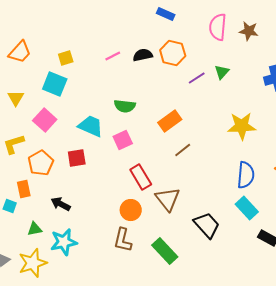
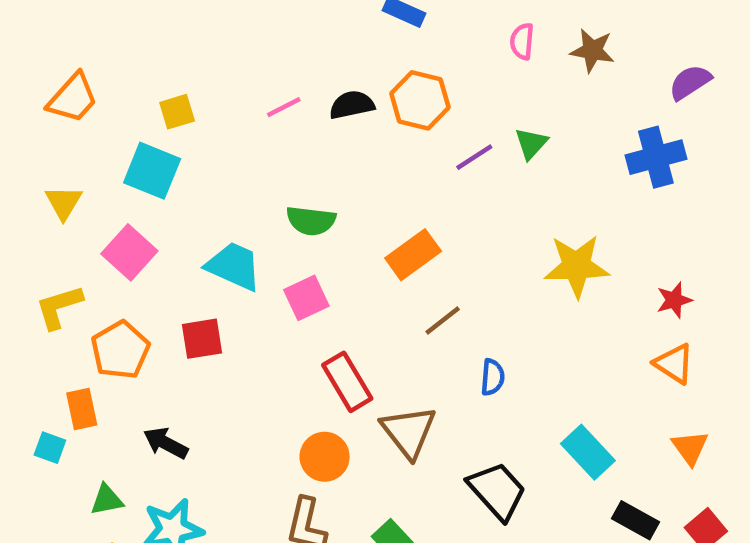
pink semicircle: (218, 27) -> (522, 41), size x0.6
blue semicircle: (246, 175) -> (493, 377), moved, size x0.6

